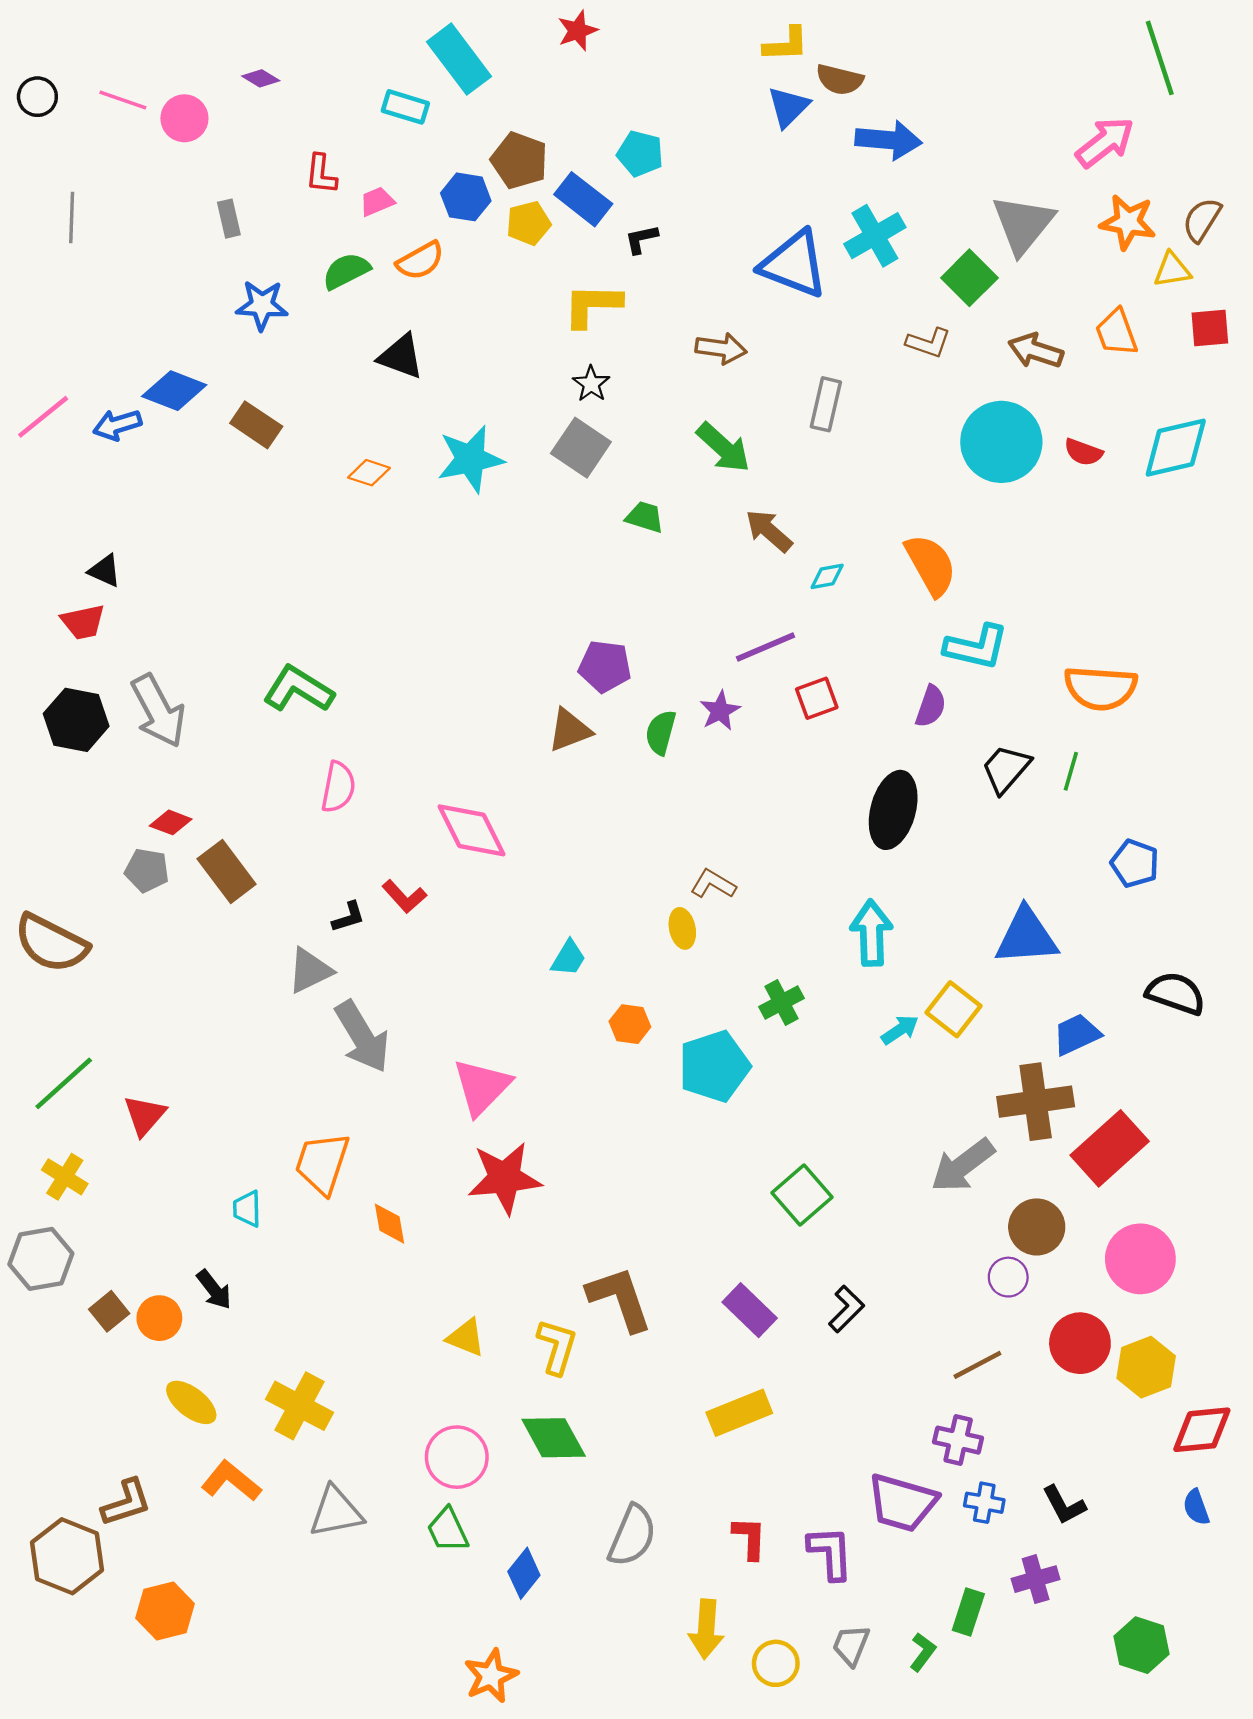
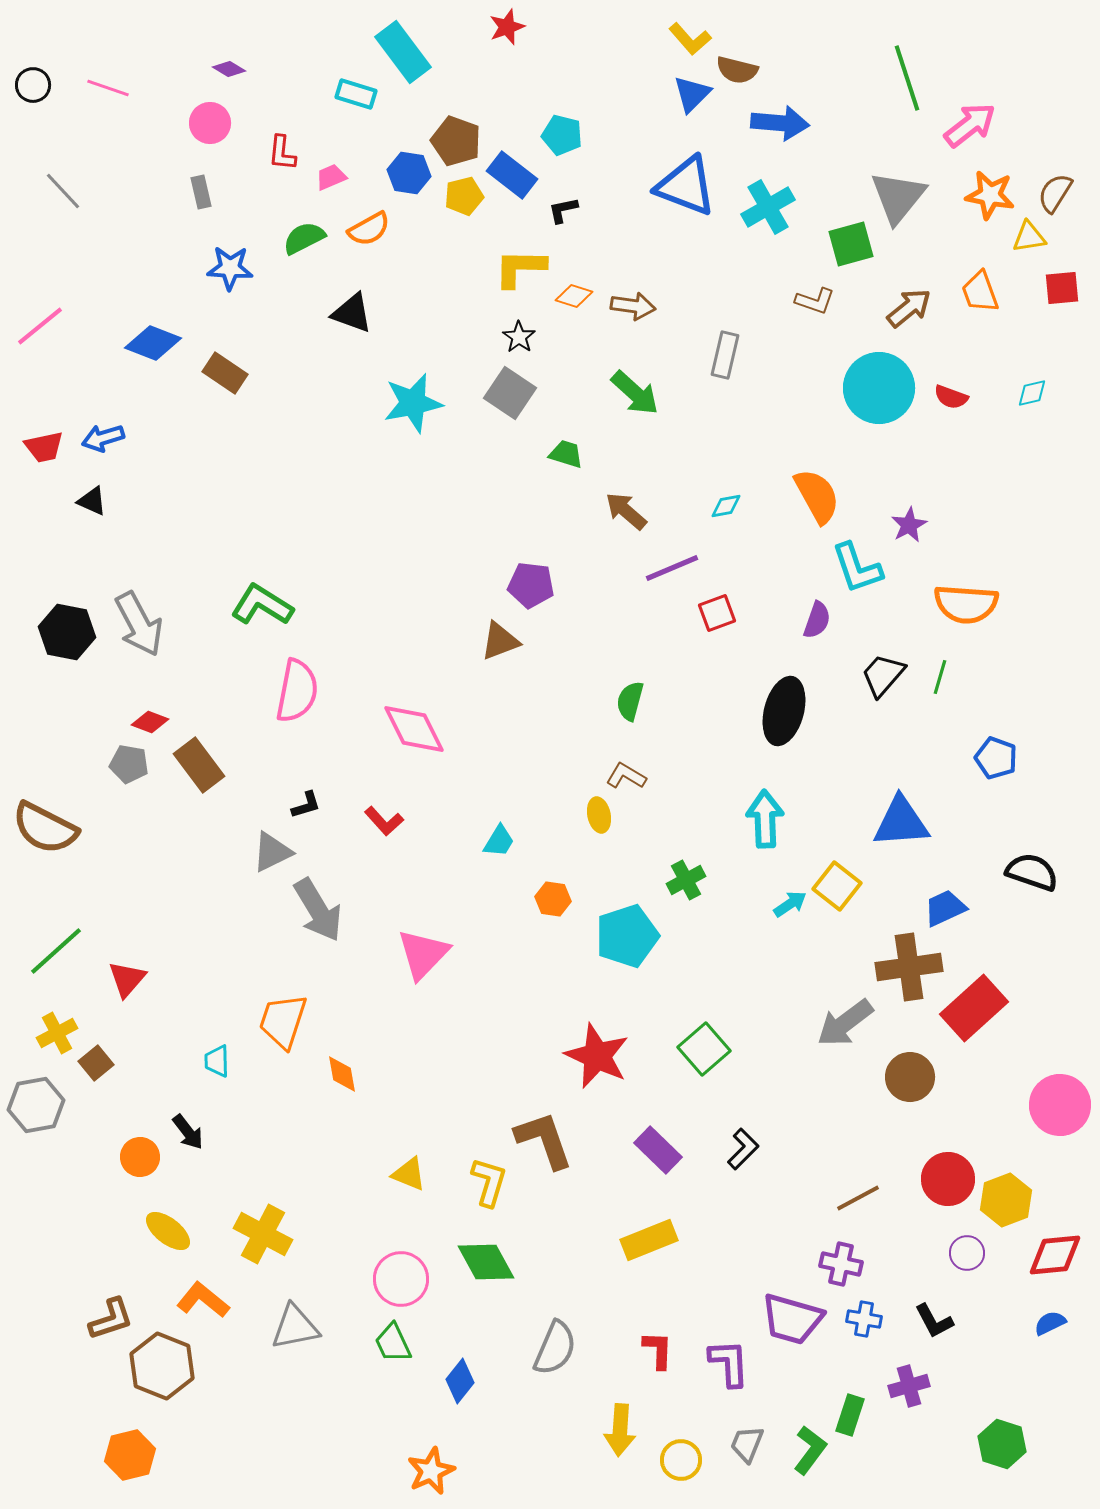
yellow L-shape: (786, 44) -> (690, 39), turned 51
green line: (1160, 58) -> (907, 78), moved
pink circle: (184, 118) -> (210, 123), moved
gray line: (72, 217) -> (63, 191), turned -45
blue triangle: (794, 264) -> (686, 186), moved
green square: (969, 278) -> (851, 244), turned 30
brown arrow: (1036, 351) -> (909, 308), turned 123
pink line: (43, 417) -> (40, 326), moved
blue arrow: (117, 425) -> (103, 438), moved
cyan diamond: (1176, 448) -> (1032, 393), size x0.5
orange diamond: (369, 473) -> (574, 296), moved
brown arrow: (769, 531) -> (626, 511), moved
red trapezoid: (83, 622) -> (44, 447), moved
cyan L-shape: (976, 647) -> (857, 568), turned 58
purple star: (720, 711) -> (909, 525), moved
green semicircle: (661, 732) -> (630, 701), moved
pink semicircle: (338, 787) -> (297, 691), size x1.4
red L-shape: (404, 897) -> (384, 821), moved
yellow cross: (65, 1177) -> (57, 1033), turned 30
red star: (505, 1178) -> (597, 1056), moved, turned 30
pink circle: (1140, 1259) -> (1060, 1105), moved
purple circle: (1008, 1277) -> (967, 1253), moved
brown square: (109, 1311) -> (96, 1063), moved
blue semicircle: (1196, 1507) -> (1050, 1323), turned 84
brown hexagon: (67, 1556) -> (162, 1366), moved
orange hexagon: (165, 1611) -> (130, 1455), moved
green L-shape: (923, 1652) -> (810, 1450), size x1.4

